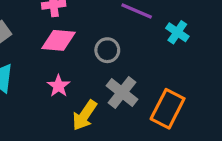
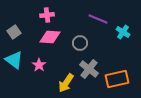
pink star: (58, 86) -> (39, 65), moved
orange rectangle: (168, 109) -> (117, 79), turned 50

